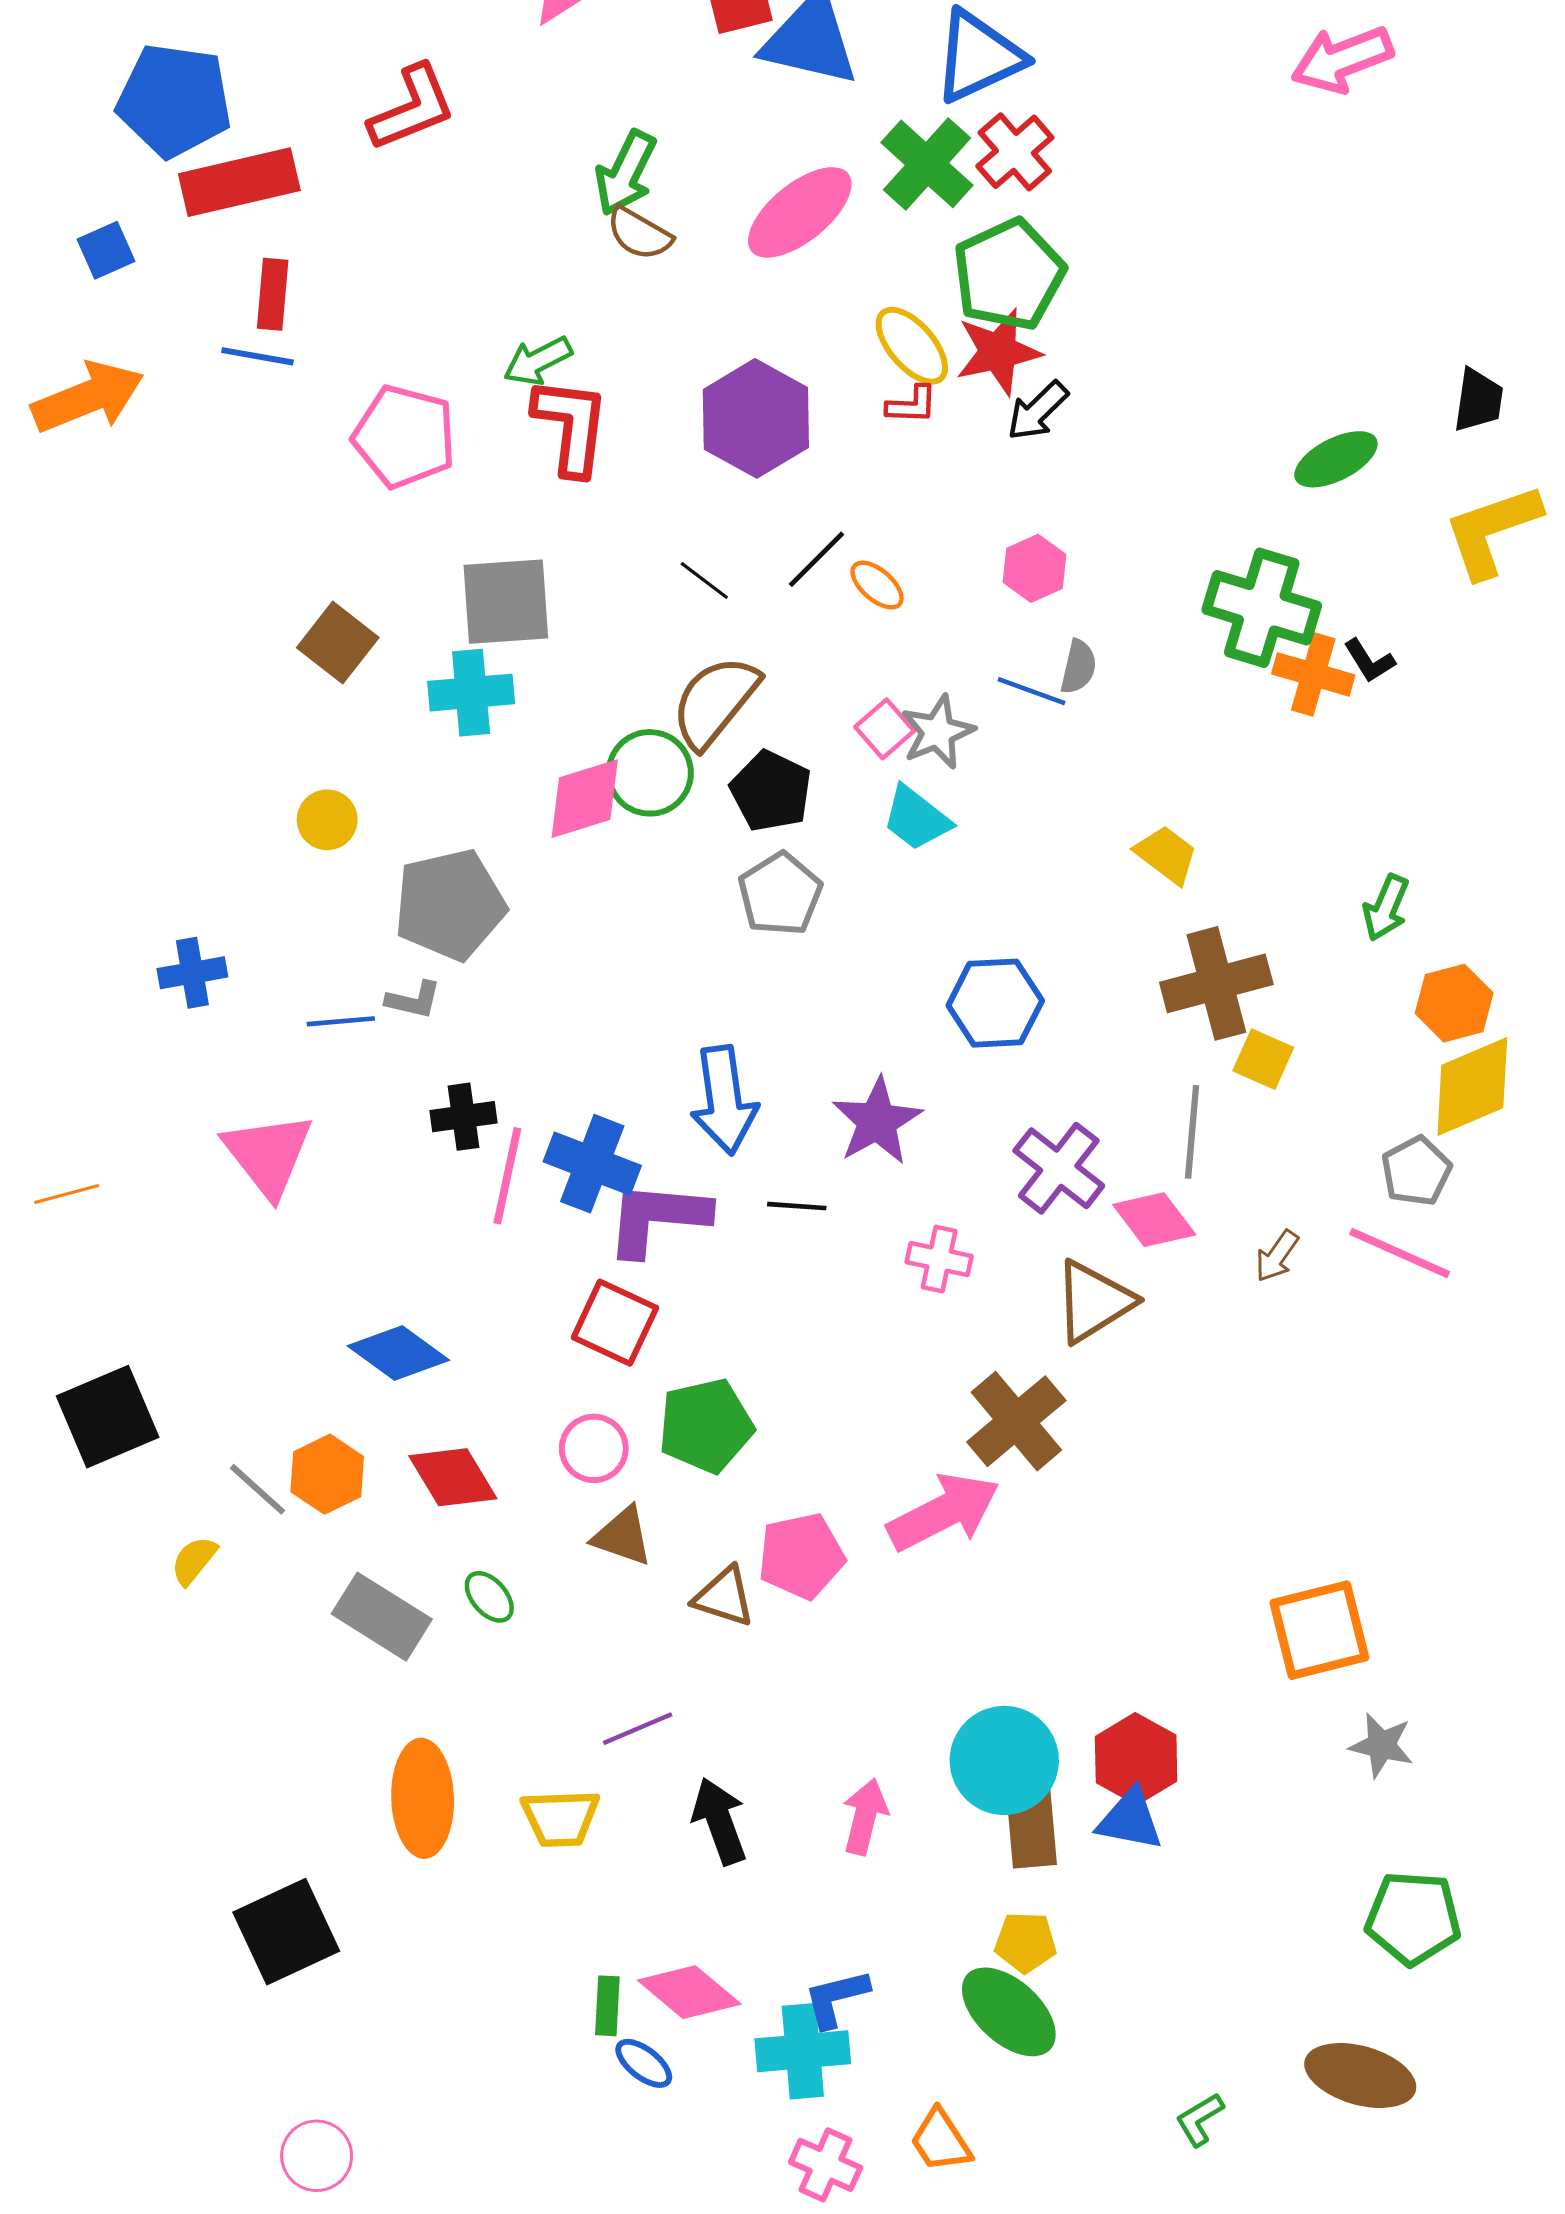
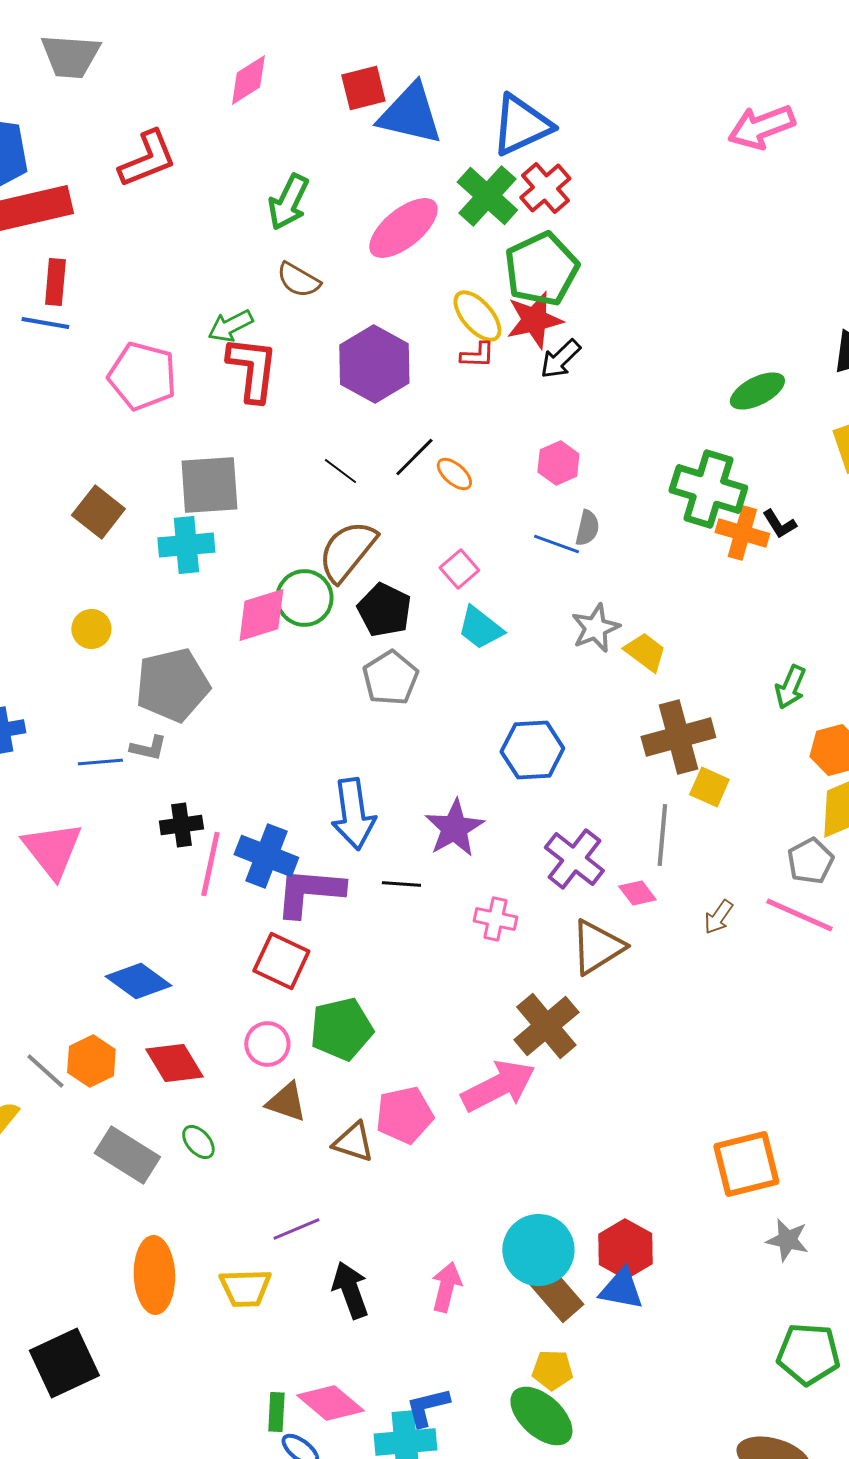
brown semicircle: (639, 234) -> (298, 280), moved
gray star: (938, 732) -> (595, 628), moved
pink diamond: (1154, 1220) -> (637, 893), size x0.7
brown rectangle: (1032, 1827) -> (556, 1294), turned -36

